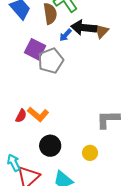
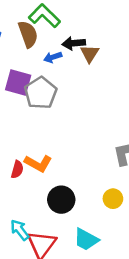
black arrow: (84, 28) -> (74, 43), size x0.7
brown triangle: (102, 31) -> (90, 54), moved
blue arrow: (65, 35) -> (53, 57), turned 40

